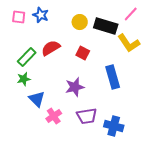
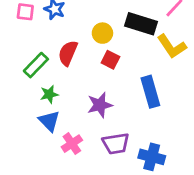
yellow circle: (80, 22) -> (102, 33), moved
red semicircle: (51, 48) -> (68, 53), turned -36
green star: (24, 79) -> (49, 94), moved

